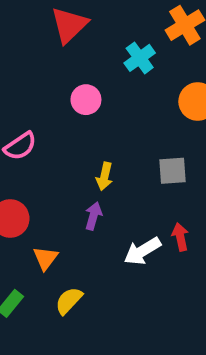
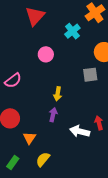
gray square: (172, 171) -> (90, 75), moved
white arrow: (142, 251) -> (80, 131), turned 48

